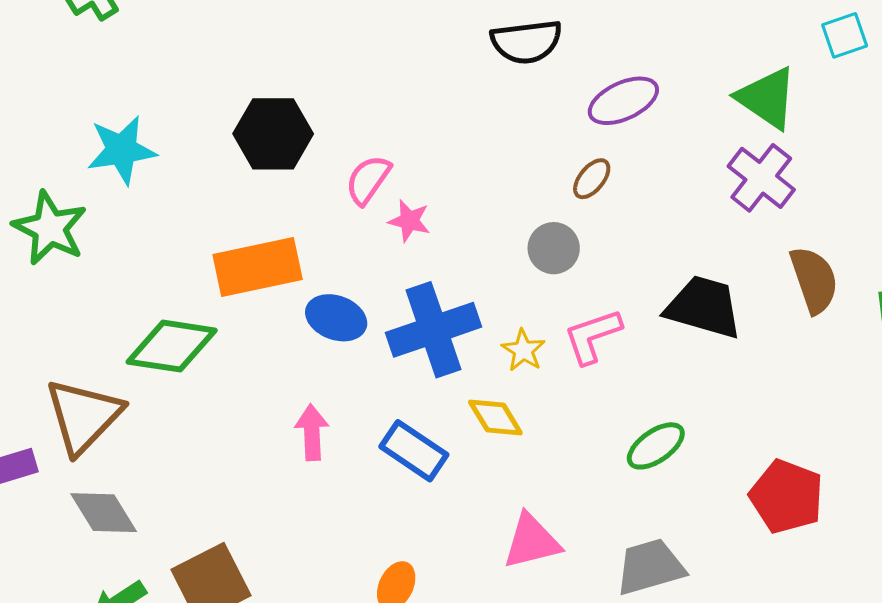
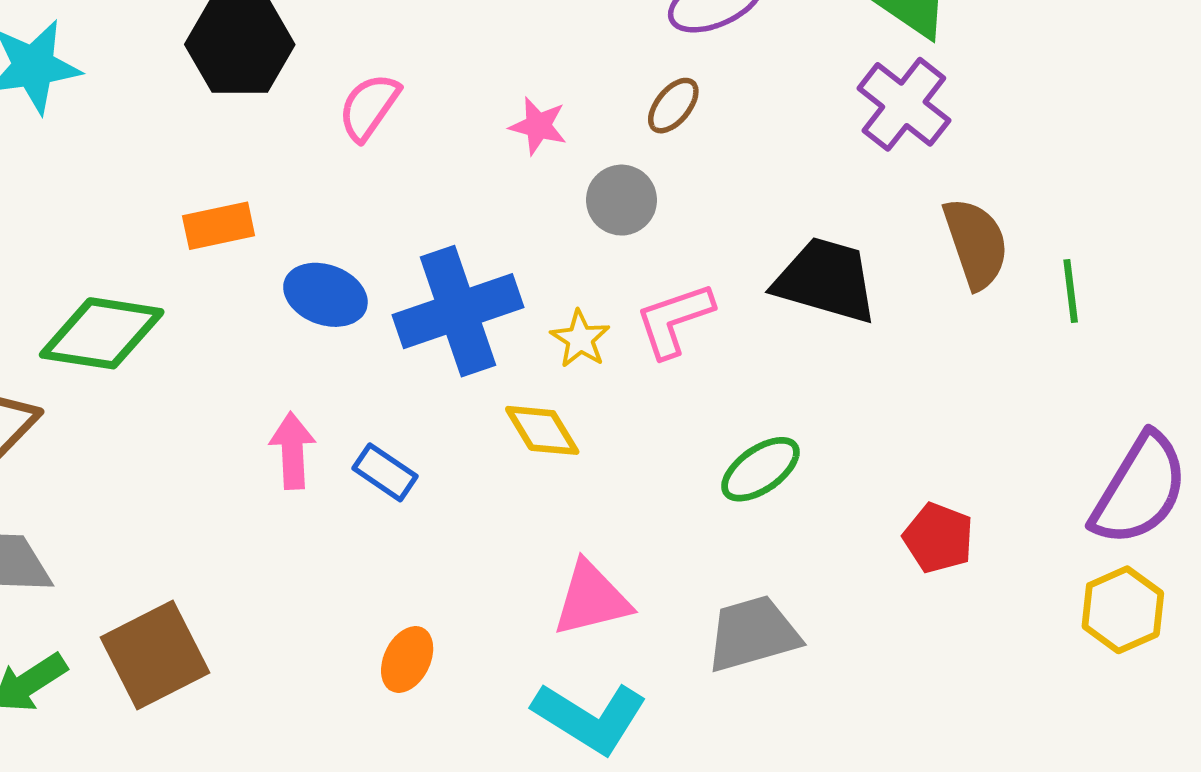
pink star: (409, 221) -> (538, 126), moved
orange rectangle: (258, 267) -> (219, 226), size x0.6
blue rectangle: (414, 451) -> (385, 472), moved, size x0.7
red pentagon: (787, 496) -> (938, 538), size x0.7

